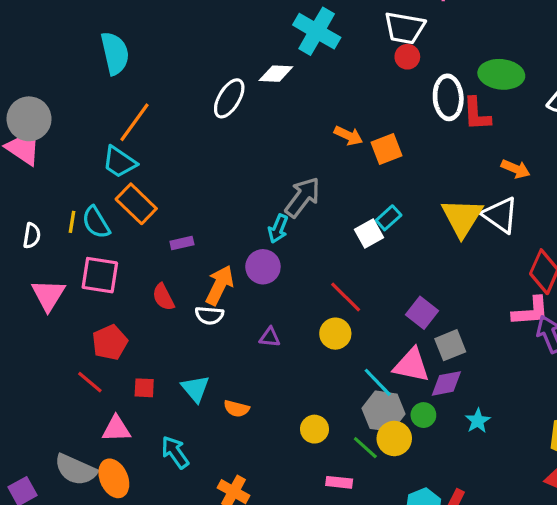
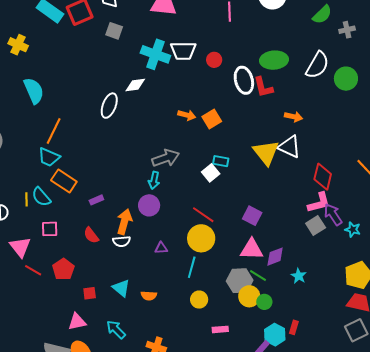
white trapezoid: (405, 28) -> (183, 51), moved
gray arrow: (303, 197) -> (166, 158), turned 44
cyan rectangle: (389, 218) -> (221, 161), turned 63
pink square: (100, 275) -> (50, 229), size x0.7
yellow circle: (335, 334) -> (201, 238), size x1.4
gray square: (450, 345) -> (316, 225), moved
red line: (90, 382) -> (33, 270), moved
cyan line: (378, 382) -> (192, 267), moved, turned 70
green circle: (423, 415) -> (264, 302), moved
green line: (365, 448) -> (258, 276), moved

